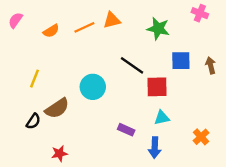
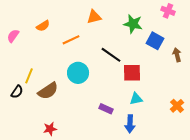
pink semicircle: (15, 20) -> (13, 36), moved
orange line: (84, 27) -> (71, 40), moved
blue square: (181, 61) -> (155, 41), moved, turned 30
yellow line: (34, 79) -> (29, 76), moved
black semicircle: (33, 121) -> (17, 92), moved
orange cross: (201, 137) -> (177, 106), moved

